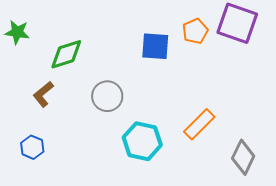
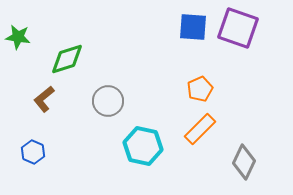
orange pentagon: (195, 31) -> (200, 89), moved
blue square: (155, 46) -> (193, 27), moved

